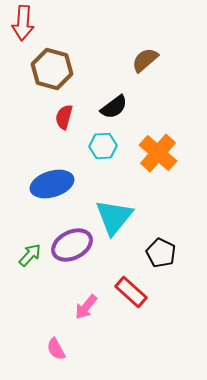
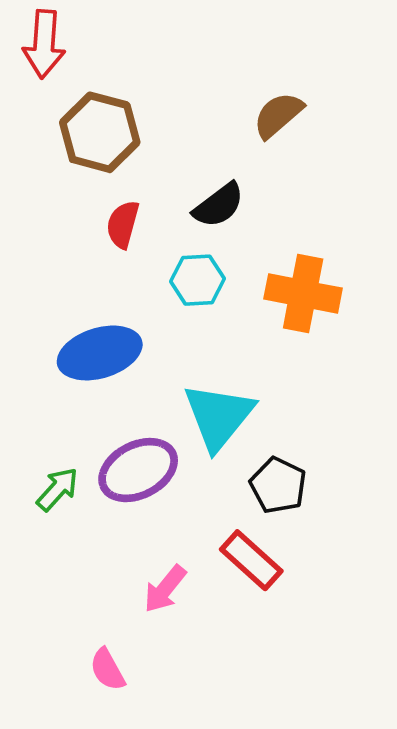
orange cross: (158, 153) -> (303, 294), turned -30
black pentagon: (161, 253) -> (278, 485), moved

